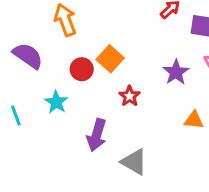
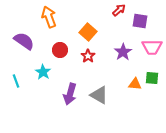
orange square: (110, 59) -> (88, 32), moved
red star: (130, 96) -> (88, 56), moved
gray triangle: (134, 162) -> (99, 95), moved

